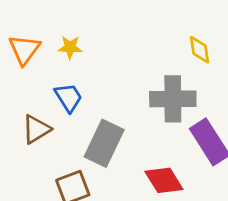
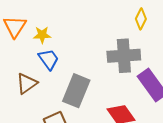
yellow star: (70, 47) -> (42, 35), moved
yellow diamond: (200, 50) -> (141, 19), turned 40

